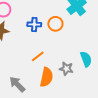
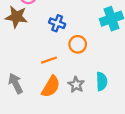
orange circle: (55, 24) -> (78, 44), moved

